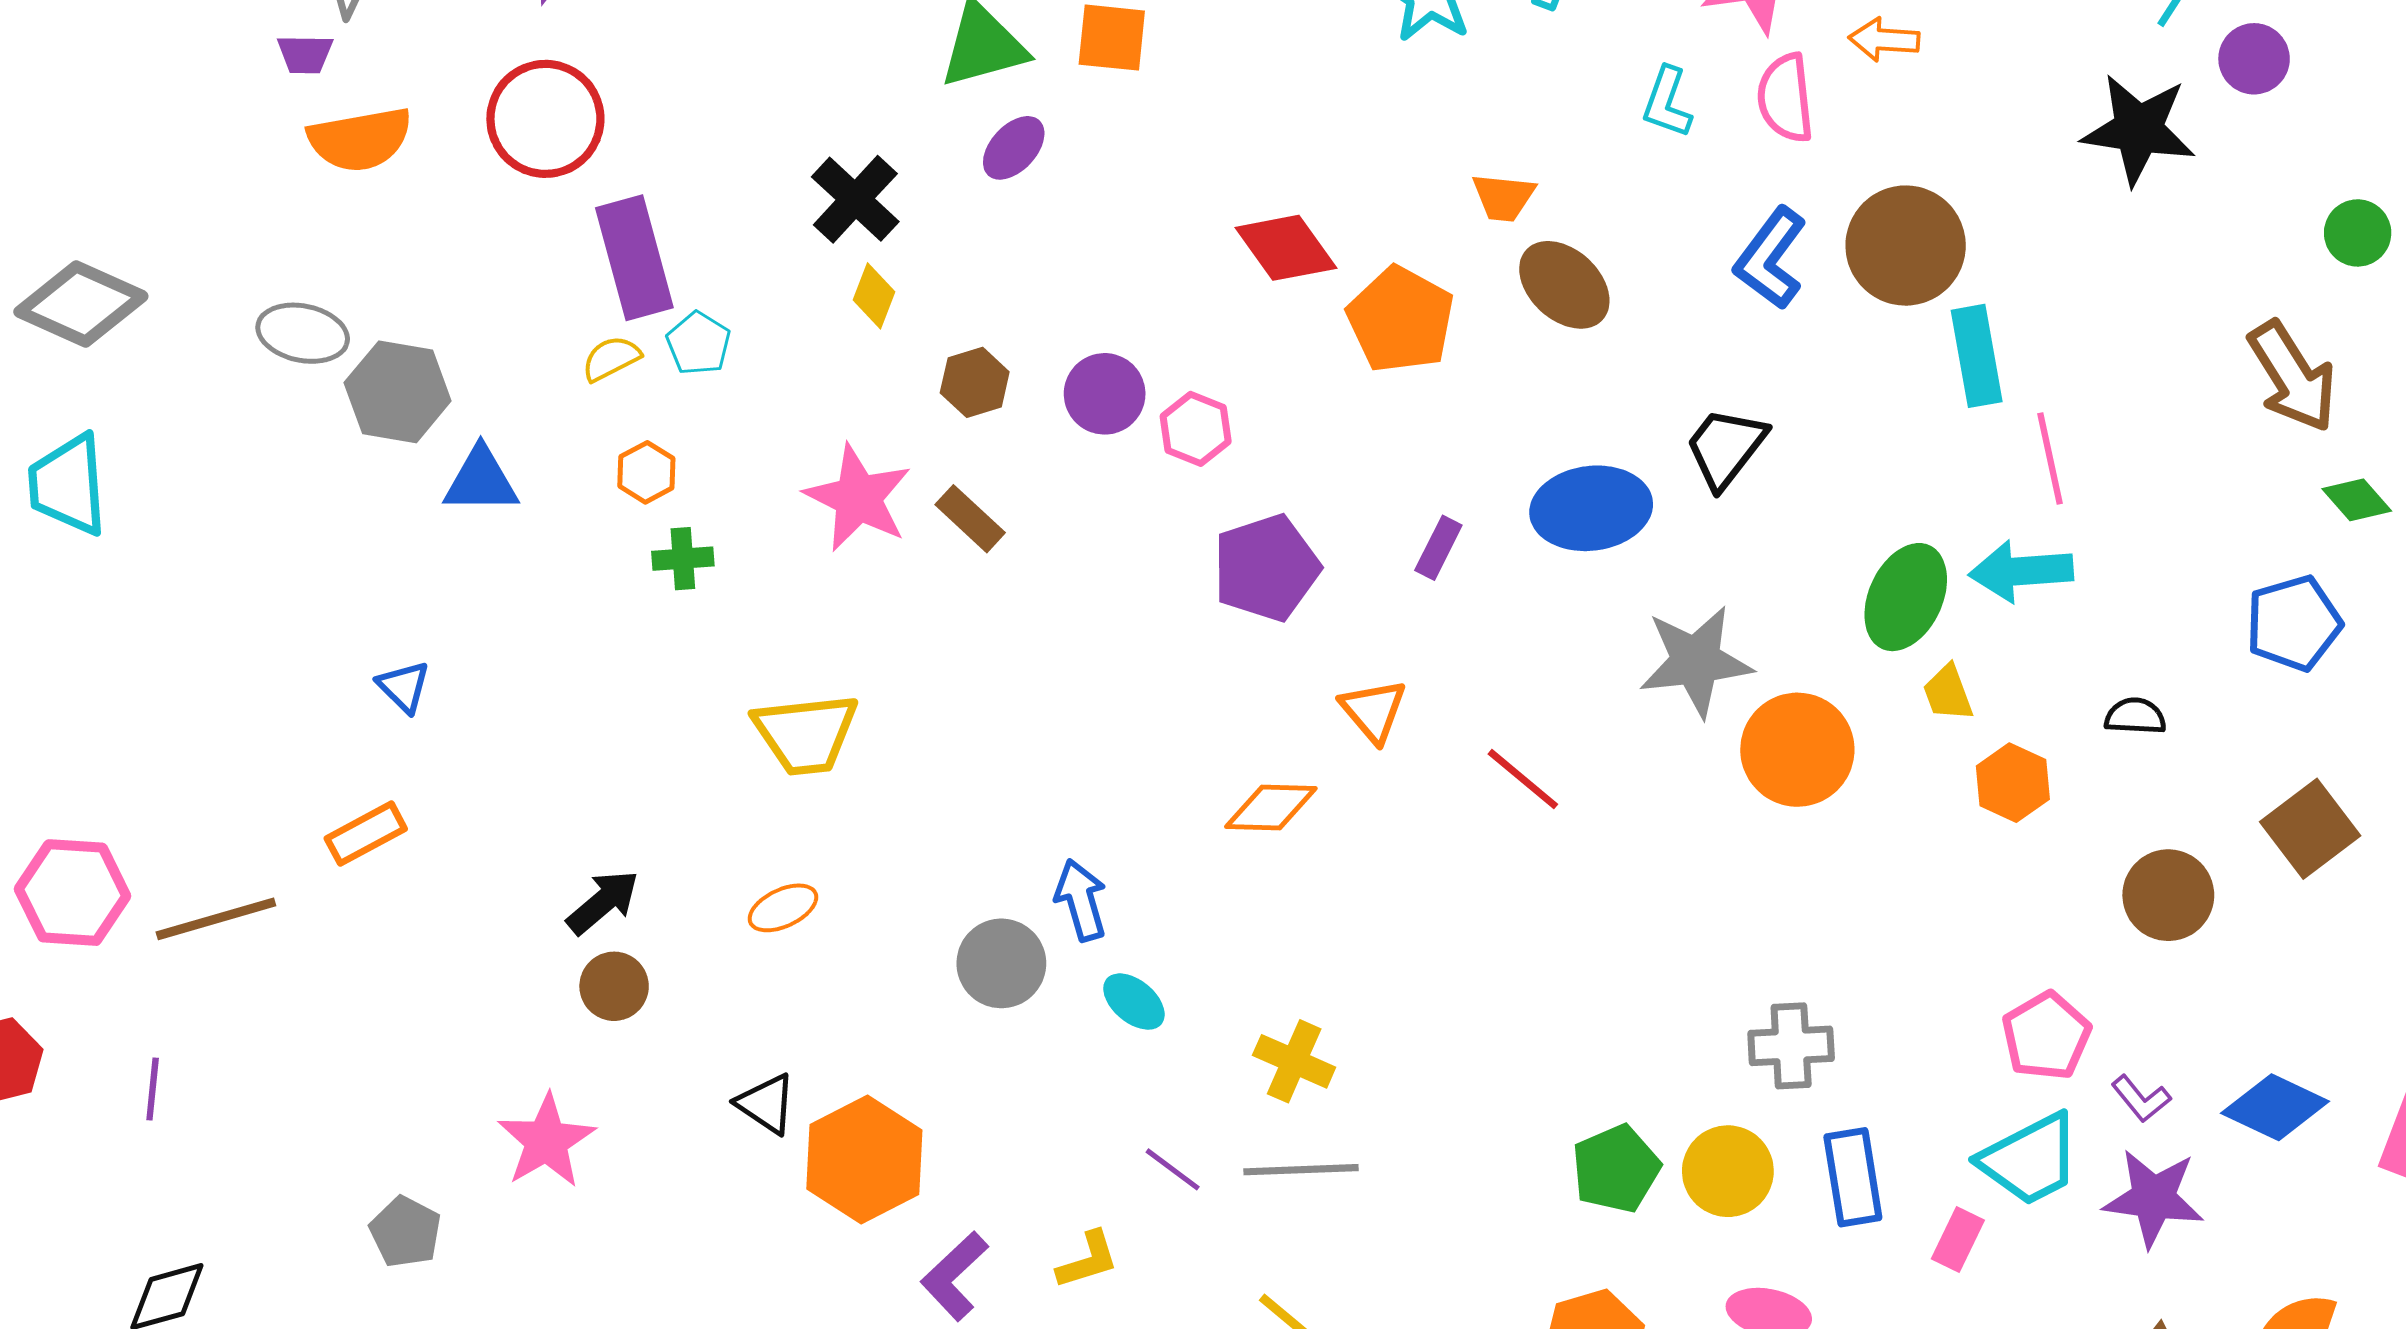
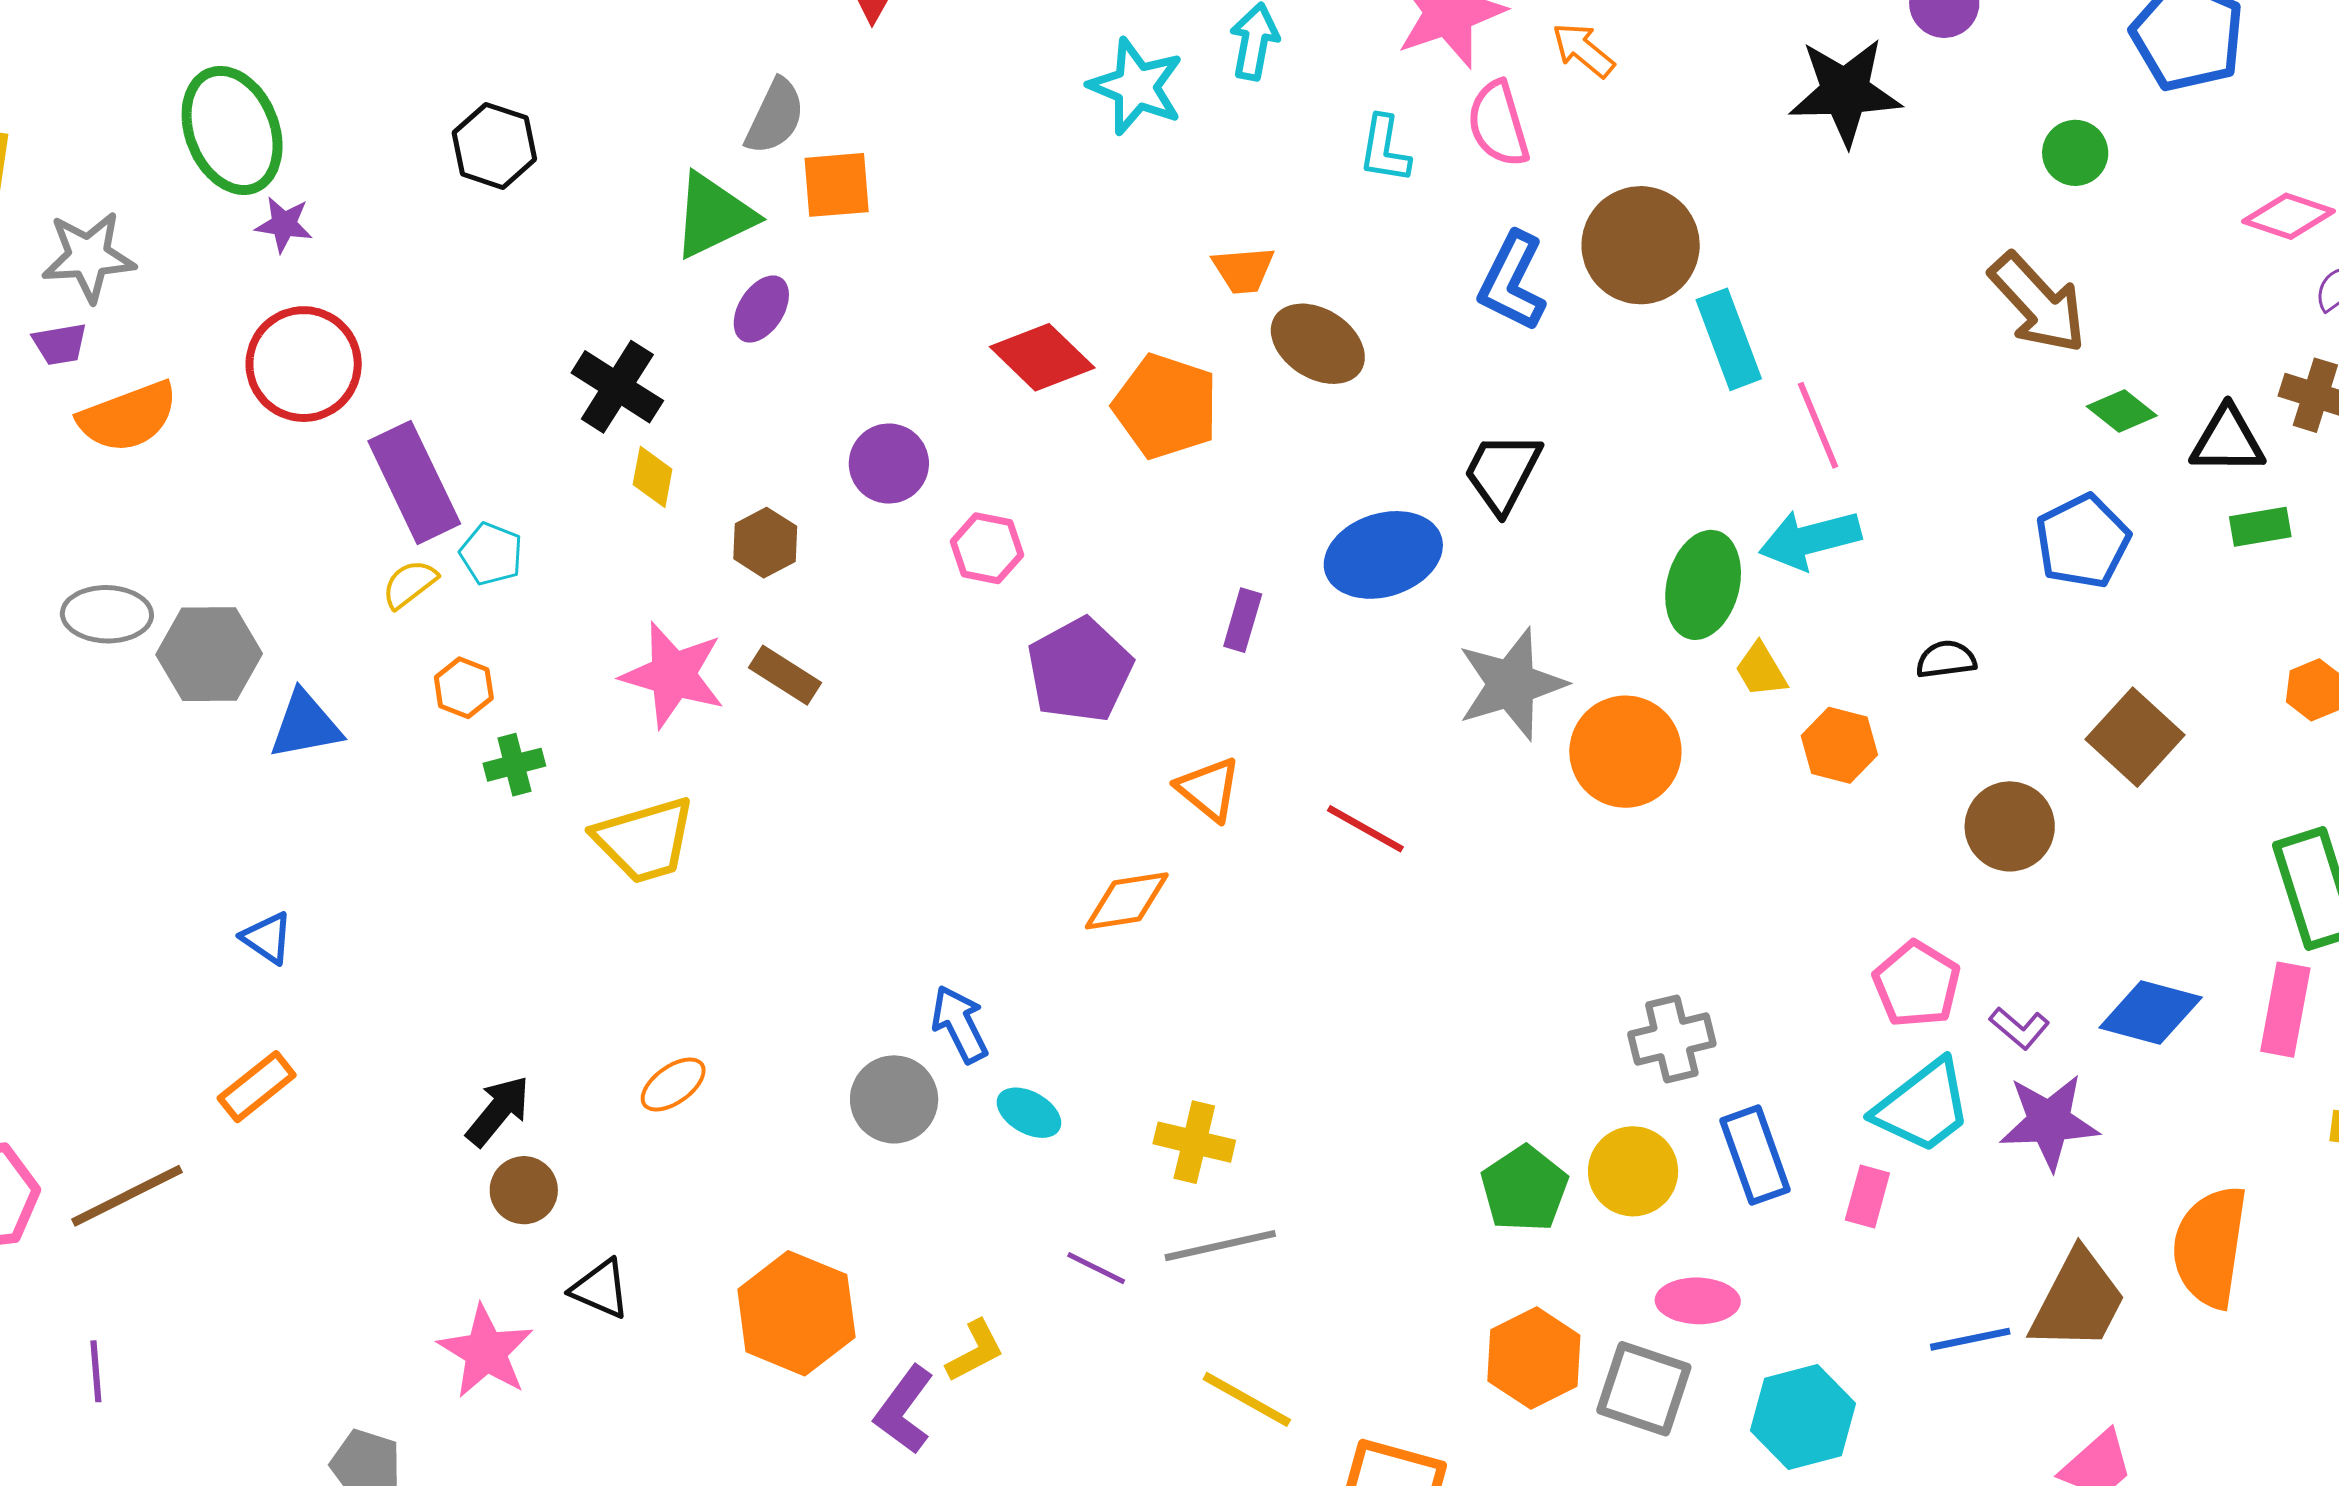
orange arrow: (1884, 40) -> (1583, 50), turned 46
purple circle: (1105, 394) -> (889, 464), moved
yellow trapezoid: (806, 734) -> (645, 840), moved
black triangle: (766, 1104) -> (601, 1289), moved
yellow L-shape: (1088, 1260) -> (975, 1351), moved

